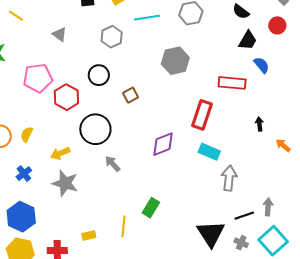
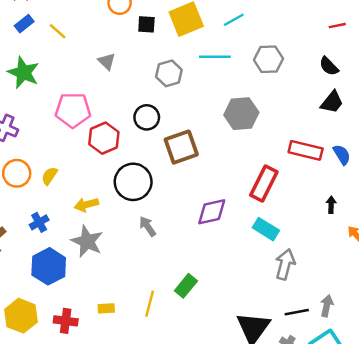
blue semicircle: (262, 65) -> (342, 155), moved
brown square: (130, 95) -> (181, 147), size x1.8
blue hexagon: (21, 217) -> (49, 266), moved

